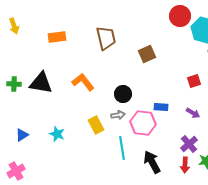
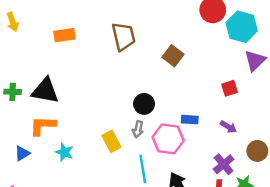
brown square: (147, 54) -> (173, 56), turned -30
orange L-shape: (83, 82) -> (43, 126), moved, turned -50
gray arrow: (118, 115) -> (138, 129), turned 112

